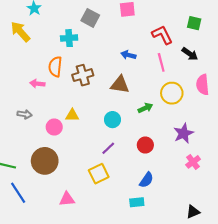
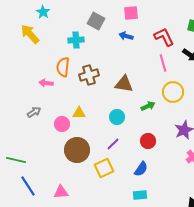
blue arrow: (128, 55) -> (126, 36), moved
gray arrow: (25, 114) -> (34, 112), turned -40
brown circle: (45, 161) -> (77, 150), moved
blue semicircle: (146, 180) -> (141, 169), moved
pink triangle: (67, 199) -> (61, 192), moved

